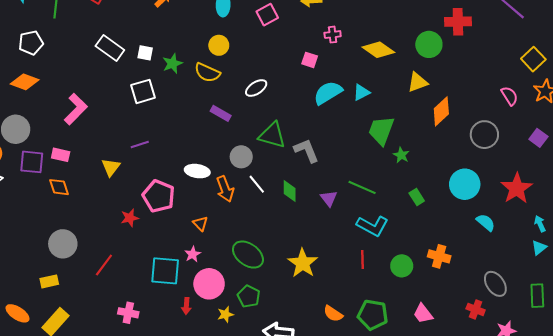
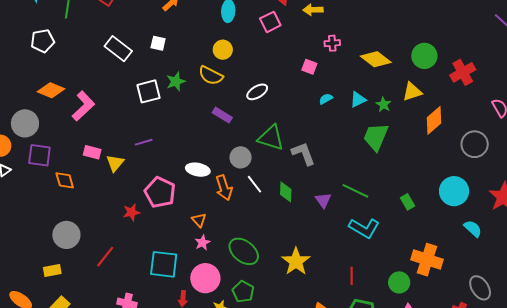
red cross: (458, 22) -> (463, 72), moved, turned -30
white square: (145, 53) -> (158, 43), moved
green star: (172, 64) -> (176, 81), moved
orange diamond: (25, 82) -> (51, 90), moved
cyan semicircle: (328, 93) -> (326, 99), size x0.5
pink rectangle: (61, 155) -> (92, 152), moved
green star: (401, 155) -> (384, 104), moved
pink star: (193, 254) -> (202, 243), moved
orange cross: (439, 256) -> (427, 260), size x1.4
red line: (363, 260) -> (352, 276), moved
green circle: (402, 266) -> (399, 282), moved

